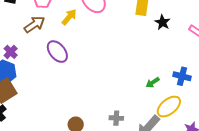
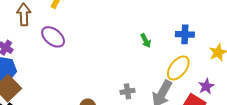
brown arrow: (34, 24) -> (24, 14), turned -45
green arrow: (153, 83) -> (146, 41), moved, turned -72

